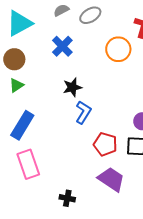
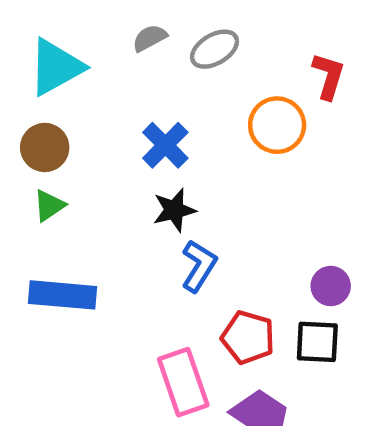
blue cross: (62, 46) -> (165, 145), moved
blue rectangle: (22, 125) -> (63, 295), turned 64
pink rectangle: (28, 164) -> (183, 382), moved

